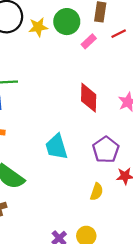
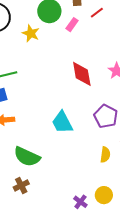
yellow star: (38, 27) -> (31, 33), moved, turned -30

